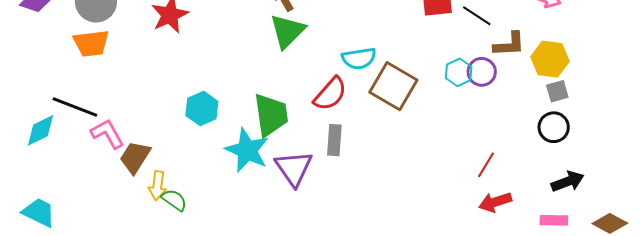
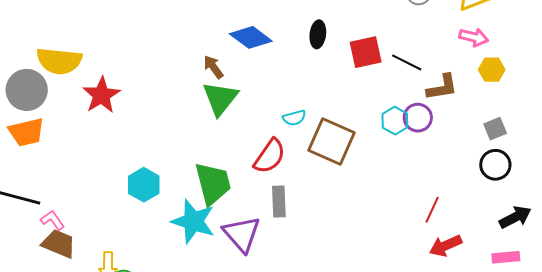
cyan semicircle: (359, 58) -> (294, 118), size x0.7
yellow hexagon: (550, 59) -> (492, 70), moved, size x0.7
pink L-shape: (107, 134) -> (53, 220), size x0.7
brown trapezoid: (135, 157) -> (59, 244), moved, turned 87

